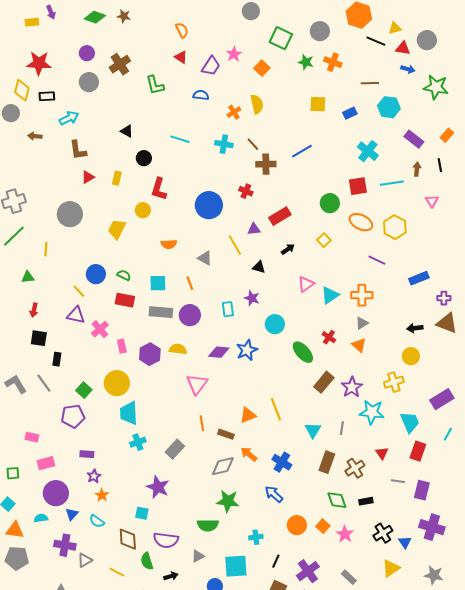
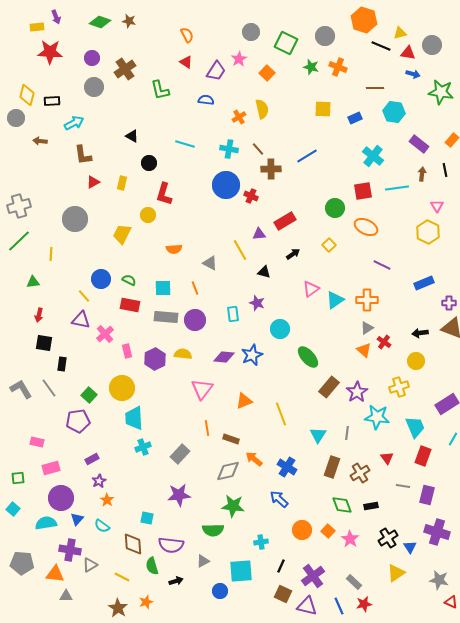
gray circle: (251, 11) -> (251, 32), moved
red star: (39, 63) -> (50, 52), moved
blue circle: (209, 205) -> (226, 185), moved
yellow hexagon: (395, 227) -> (428, 232), moved
red cross: (329, 337) -> (384, 342), moved
orange triangle: (248, 415) -> (244, 401), moved
purple rectangle: (87, 454) -> (92, 459), turned -32
purple star: (158, 487) -> (179, 495), moved, turned -30
cyan semicircle: (41, 518) -> (46, 523), size x1.5
orange triangle: (15, 530) -> (55, 574), moved

